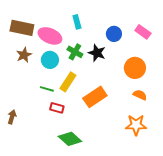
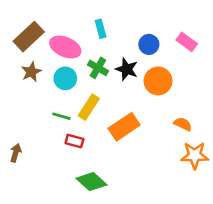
brown rectangle: (22, 28) -> (29, 37), turned -55
orange circle: (135, 68) -> (158, 81), moved
orange star: (136, 125) -> (195, 155), moved

